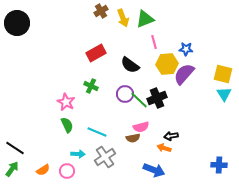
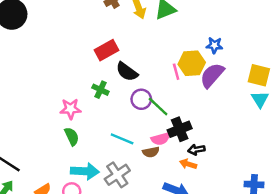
pink line: (154, 42) -> (176, 72), moved
black semicircle: (130, 65) -> (127, 72), moved
black cross: (157, 98) -> (180, 129), moved
pink star: (66, 102) -> (70, 109), turned -30
cyan line: (97, 132) -> (122, 139), moved
cyan arrow: (78, 154) -> (85, 171), size x1.6

